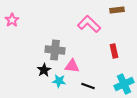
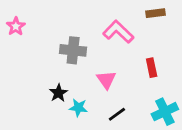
gray cross: (55, 50) -> (73, 50), moved
pink triangle: (72, 66) -> (106, 80), moved, turned 49
black line: (88, 86) -> (117, 114), turned -56

